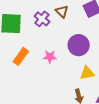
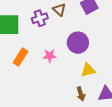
purple cross: (42, 19) -> (40, 18), turned 35

